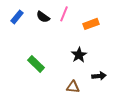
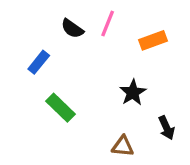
blue rectangle: (17, 17) -> (39, 62), moved
black arrow: (99, 76) -> (166, 128), turned 72

